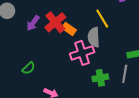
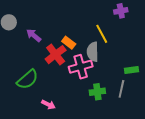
red cross: (55, 22) -> (56, 55), moved
purple arrow: (33, 23) -> (34, 35), turned 91
green semicircle: (29, 68) -> (27, 79), size x1.6

